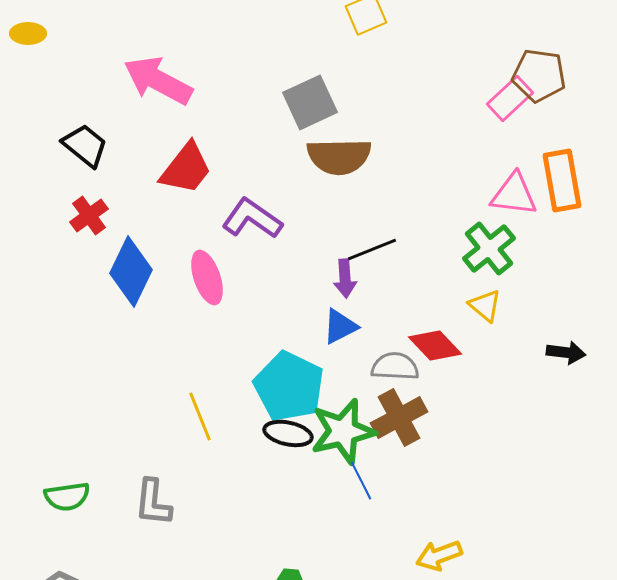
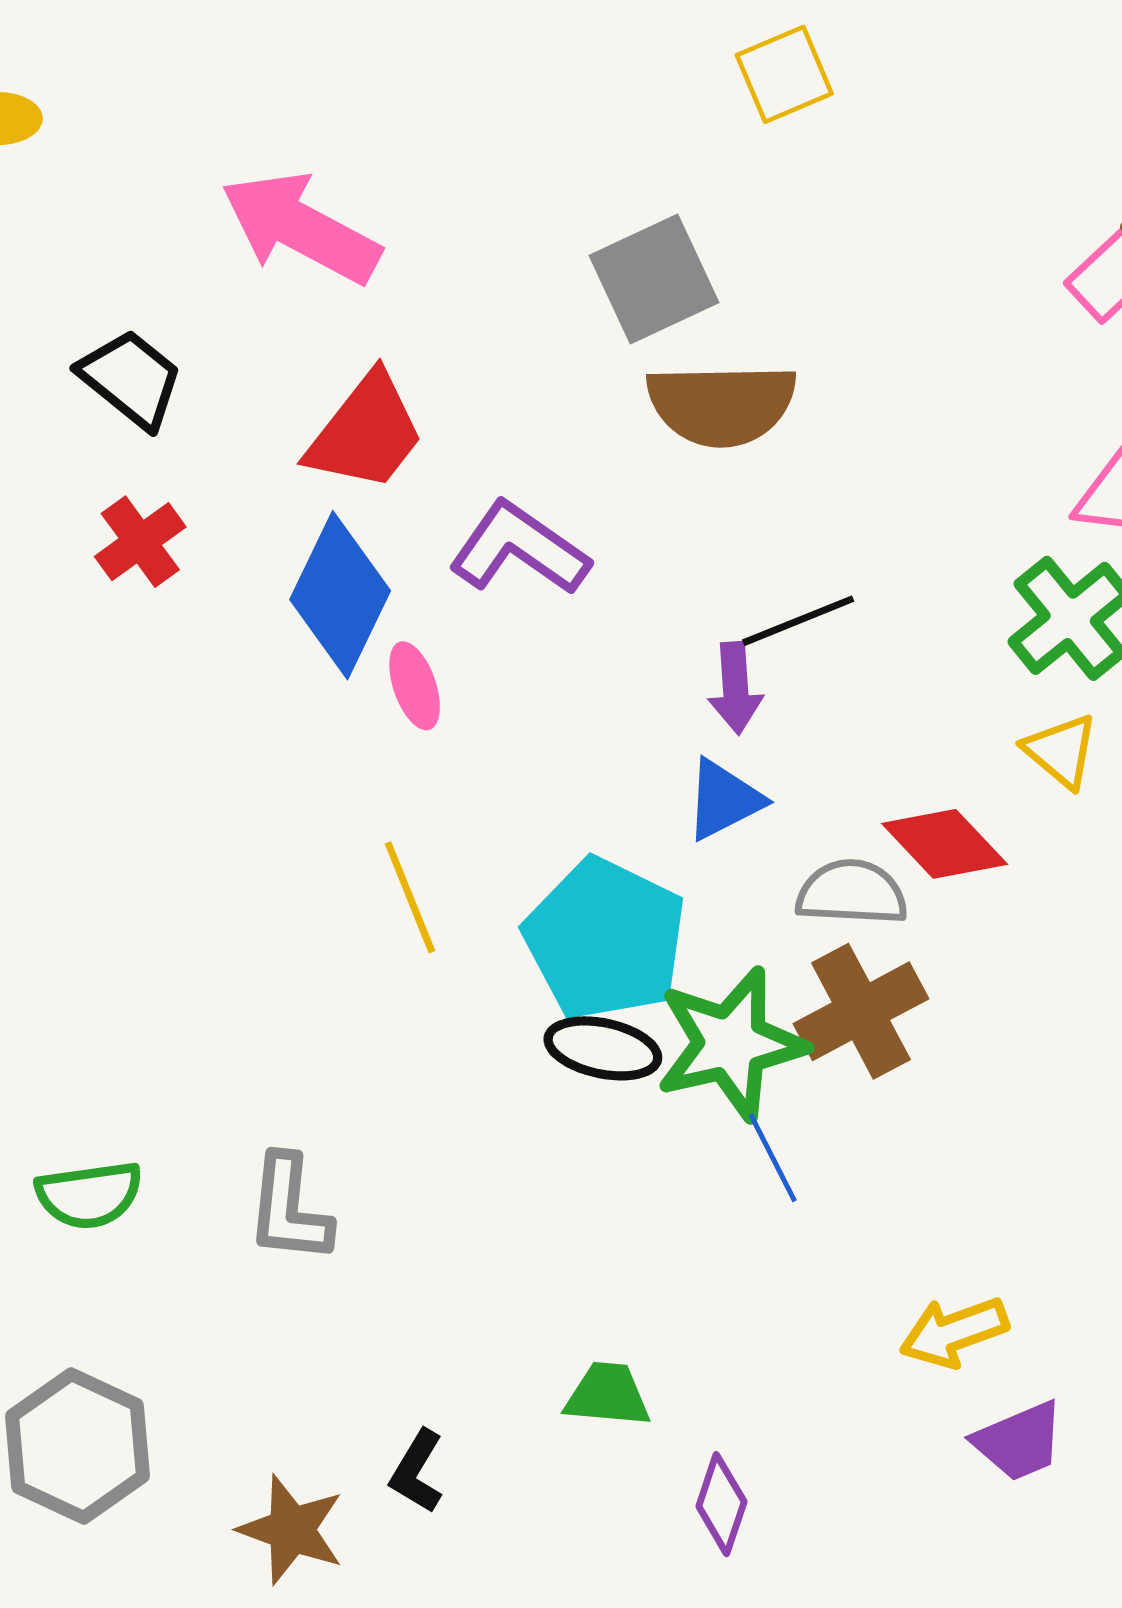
blue diamond: (131, 271) -> (340, 595), moved
pink ellipse: (207, 277) -> (415, 686), size x0.7
yellow line: (200, 416) -> (410, 897), moved

